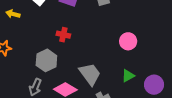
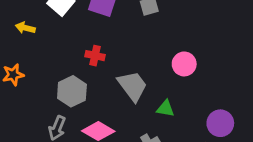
gray trapezoid: (90, 74) -> (132, 86), moved
green triangle: (128, 76) -> (165, 109), moved, turned 40

